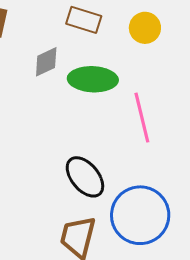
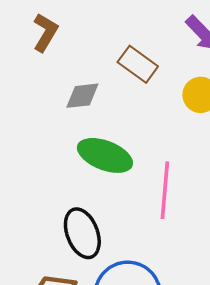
green ellipse: (93, 79) -> (105, 155), moved

